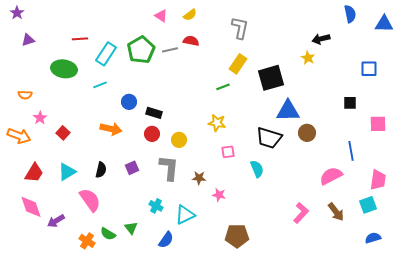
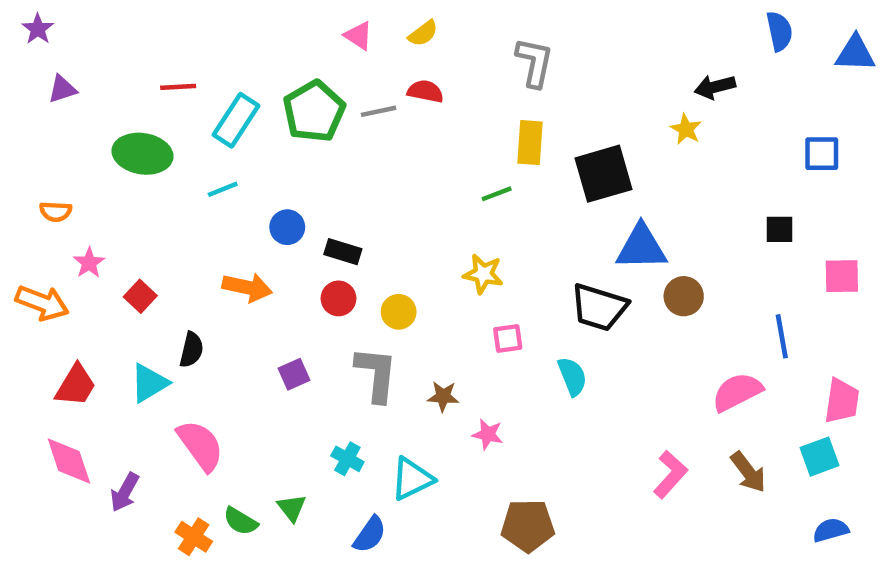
yellow rectangle: (238, 64) -> (530, 143), turned -30
black semicircle: (101, 170) -> (191, 350), moved
purple arrow: (56, 221) -> (125, 492), turned -30

